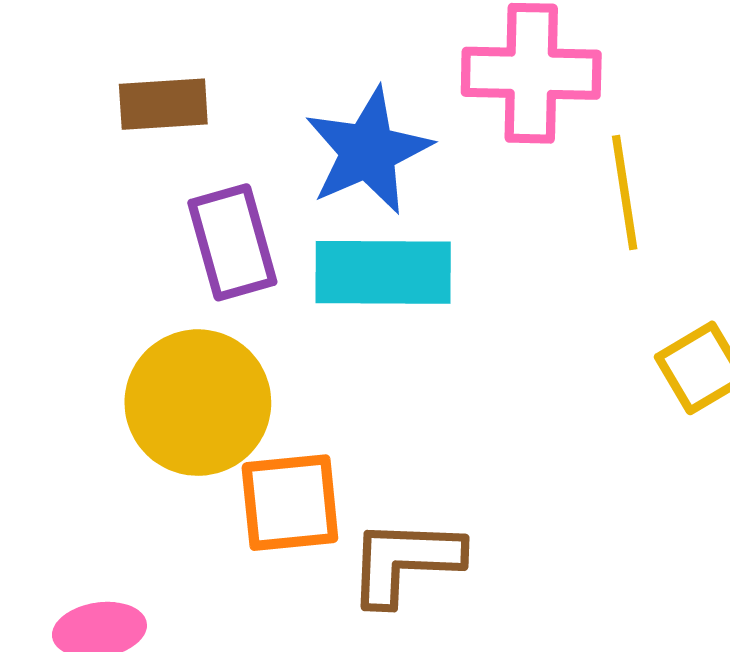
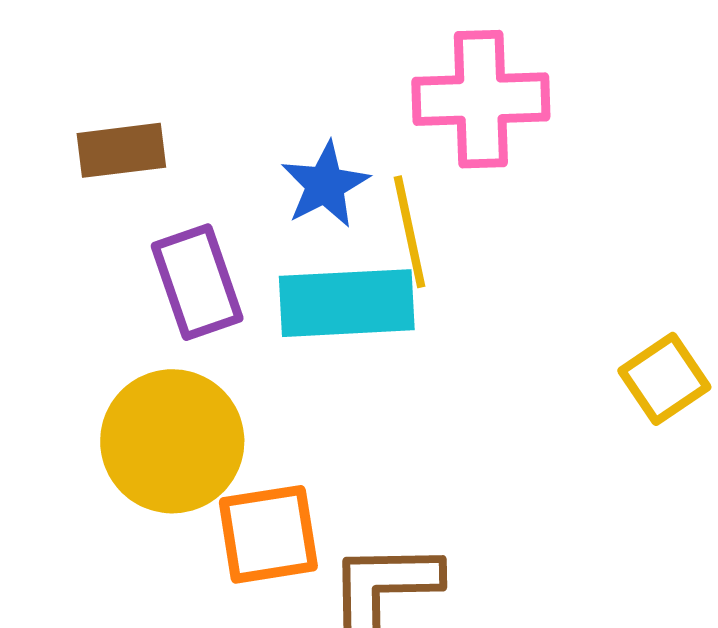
blue star: (368, 151) -> (325, 185), size x0.7
yellow line: (625, 193) -> (410, 232), moved

